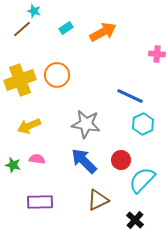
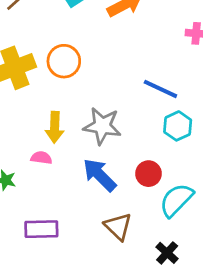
yellow arrow: (29, 126) -> (55, 127), moved, turned -65
pink semicircle: (37, 159) -> (41, 158), moved
brown triangle: (98, 200) -> (118, 226), turned -50

